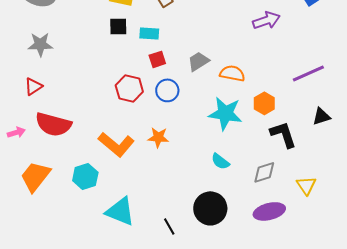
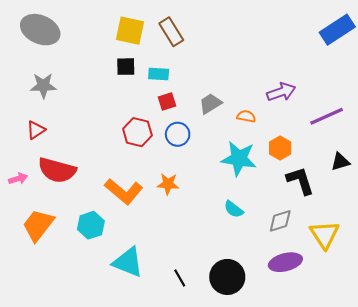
purple arrow: (266, 20) -> (281, 92), moved
orange semicircle: (232, 73) -> (246, 116), size x0.7
yellow triangle: (306, 185) -> (325, 235), size x1.4
black circle: (210, 208) -> (227, 277), moved

